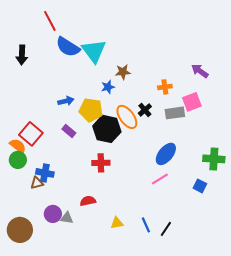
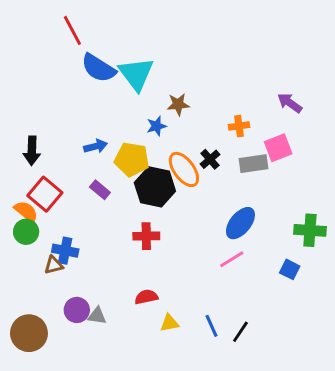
black arrow: (22, 55) -> (32, 151), moved
red semicircle: (88, 201) -> (146, 297), moved

